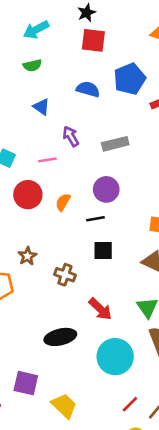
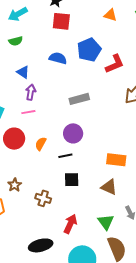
purple arrow: (71, 136) -> (31, 92), moved, turned 42
red arrow: (100, 309) -> (70, 224), turned -108

